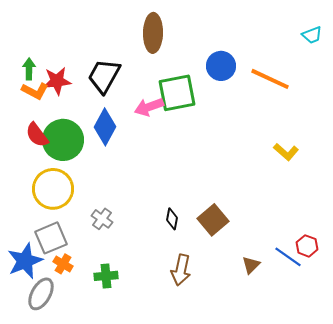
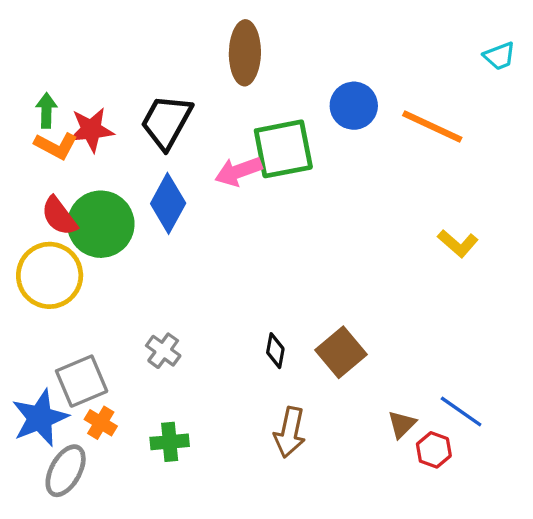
yellow circle: (53, 189) -> (50, 275), moved
red hexagon: (307, 246) -> (434, 450), moved

